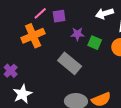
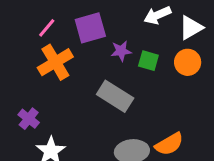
pink line: (40, 13) -> (47, 28), moved
purple square: (59, 16) -> (90, 28), size x1.5

